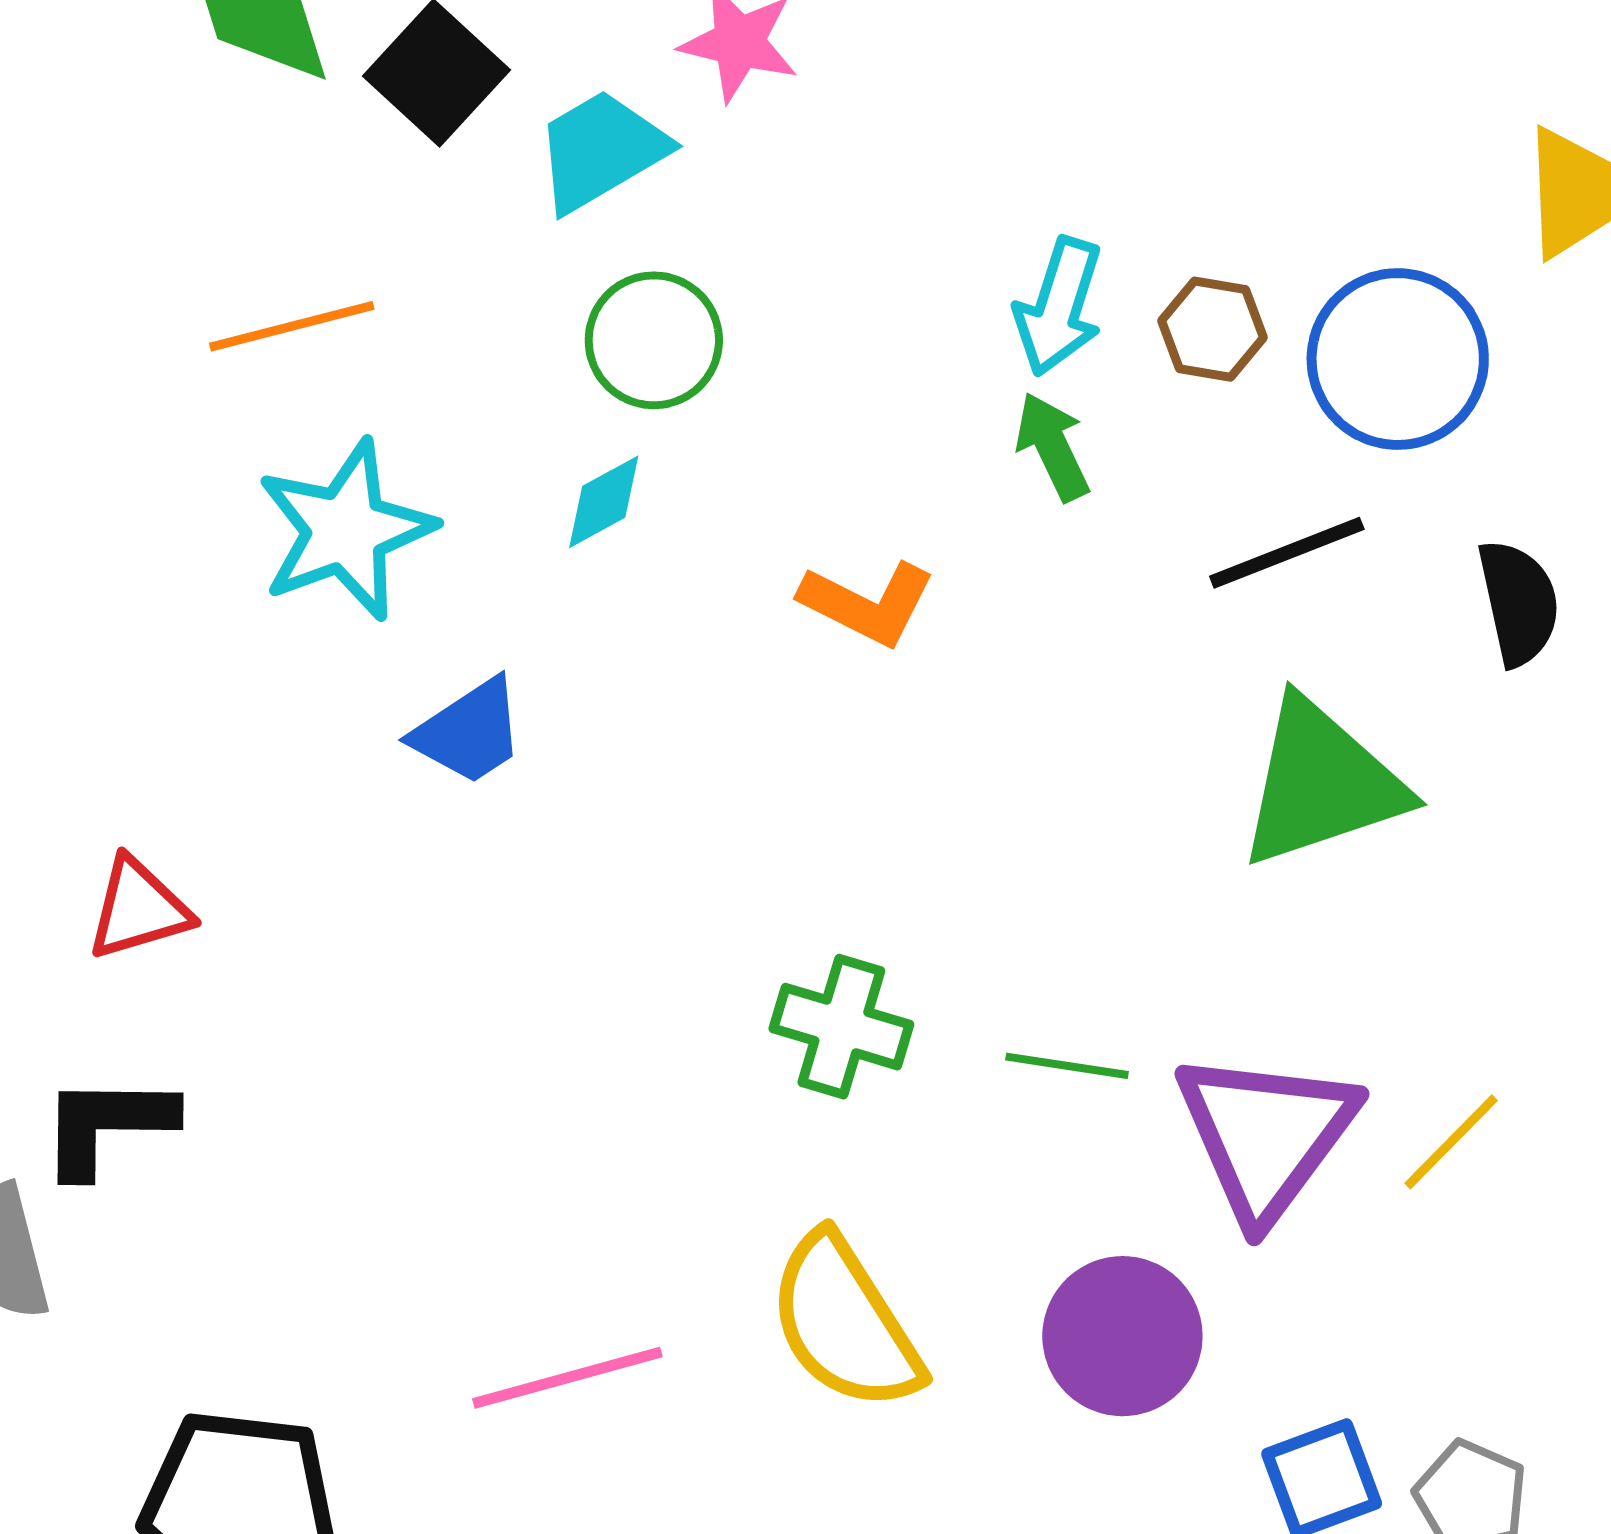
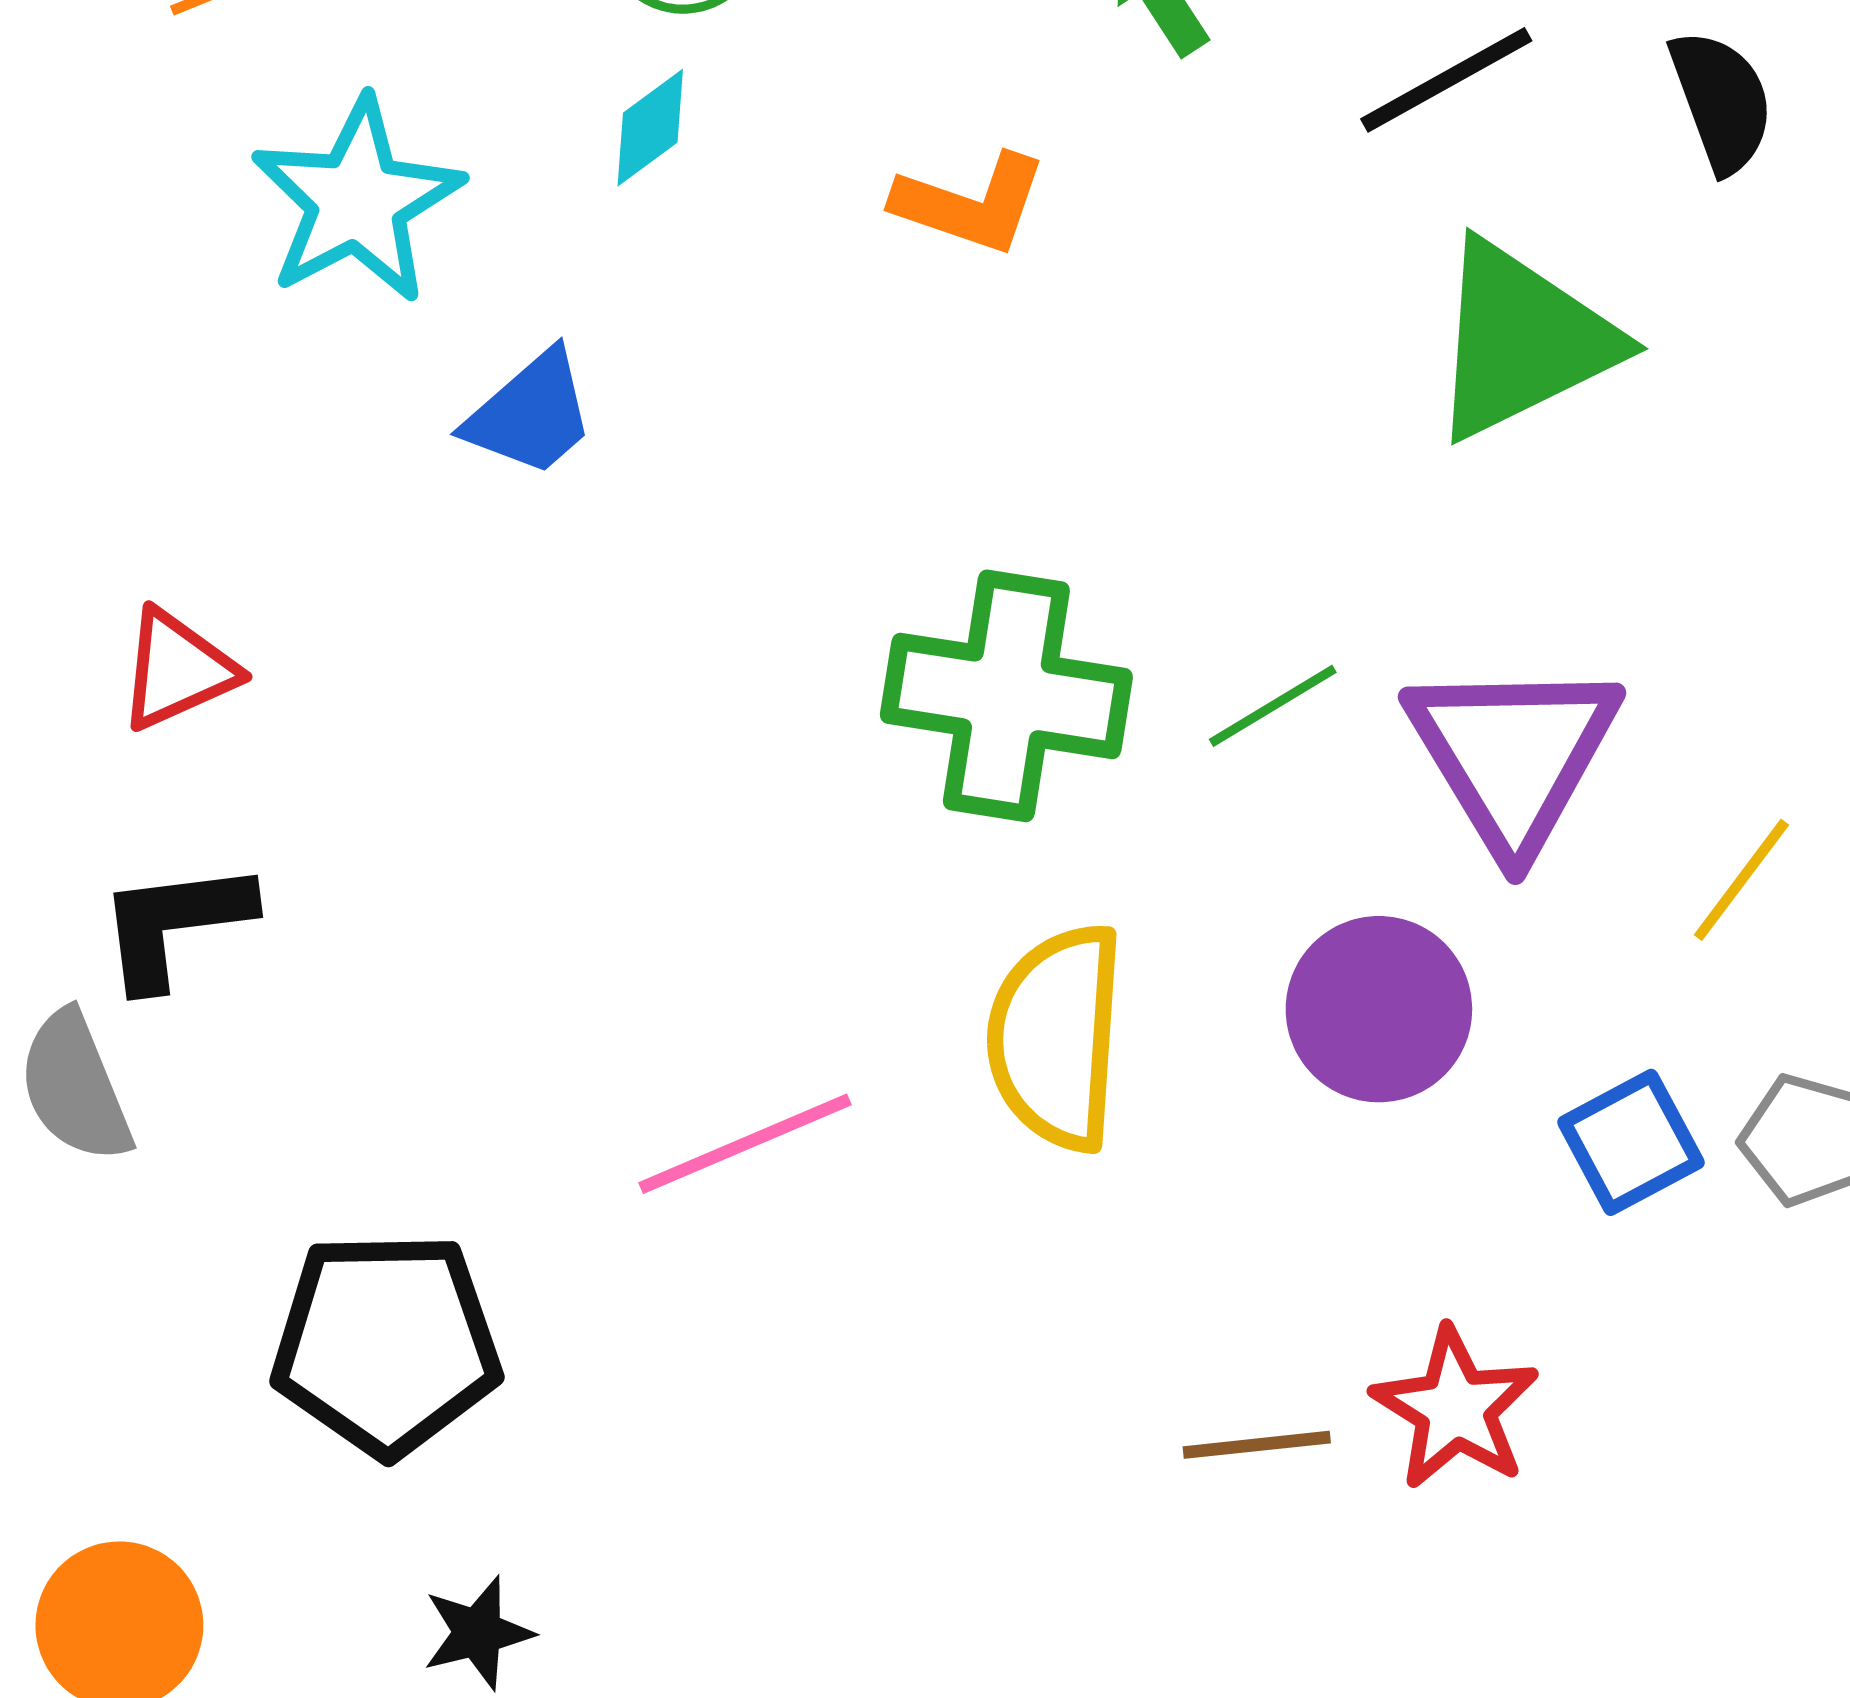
green cross: (841, 1027) -> (1006, 696), size x1.5
green line: (1067, 1066) -> (1273, 706), turned -32
yellow line: (1451, 1142) -> (1741, 880), moved
yellow semicircle: (845, 1323) -> (1056, 1037), turned 44

